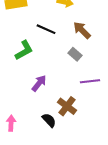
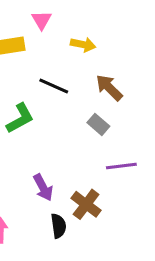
purple arrow: (39, 83) -> (43, 187), moved, turned 114
black semicircle: (49, 120) -> (58, 226), turned 35

